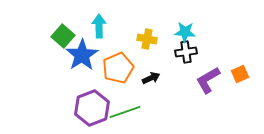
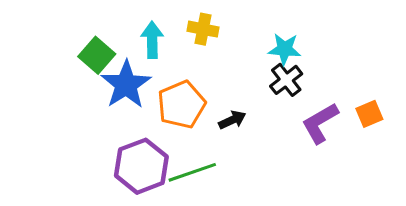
yellow cross: (147, 39) -> (203, 29), moved
black cross: (186, 52) -> (286, 80), turned -30

